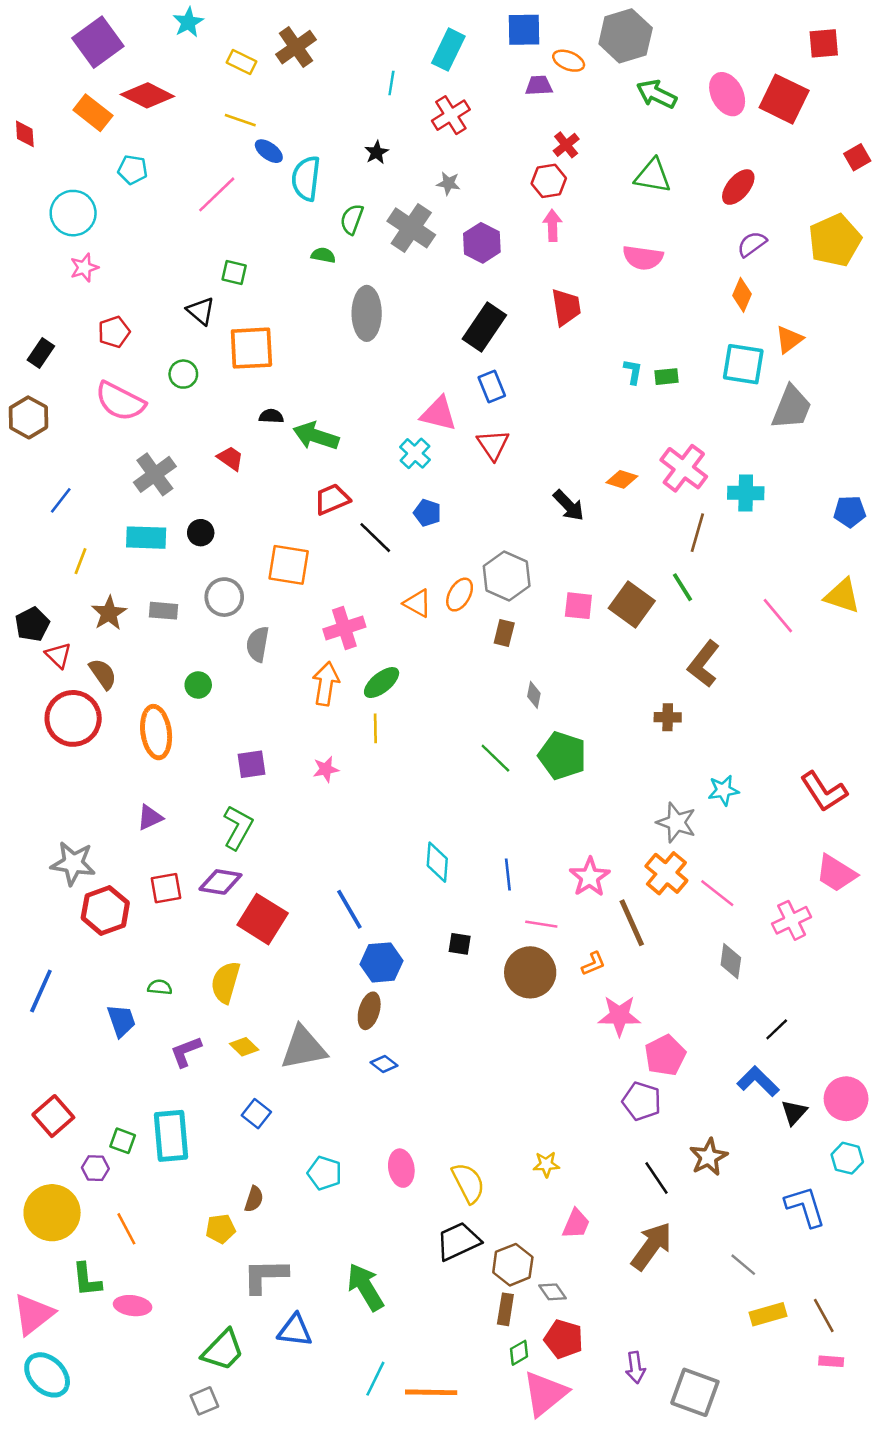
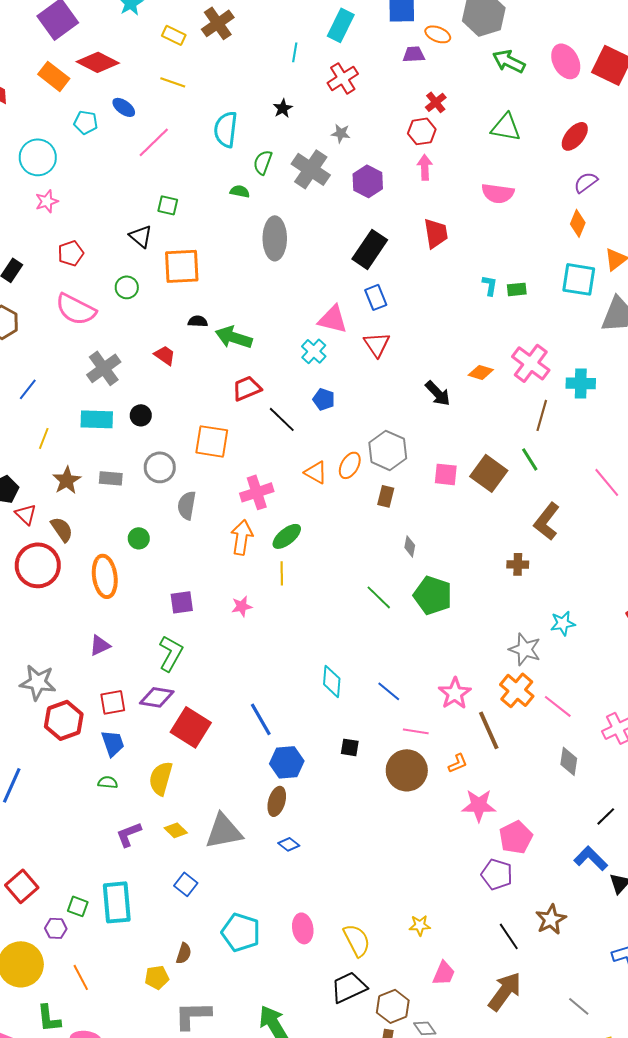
blue ellipse: (269, 151) -> (124, 107), moved
blue line: (508, 875) -> (389, 691), turned -45
blue trapezoid: (121, 1021) -> (113, 743), moved
cyan pentagon: (325, 1173) -> (241, 932), size x1.4

